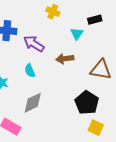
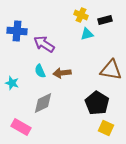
yellow cross: (53, 12) -> (81, 15), moved
cyan triangle: (77, 34) -> (87, 34), turned 40
brown arrow: (65, 59) -> (62, 73), moved

